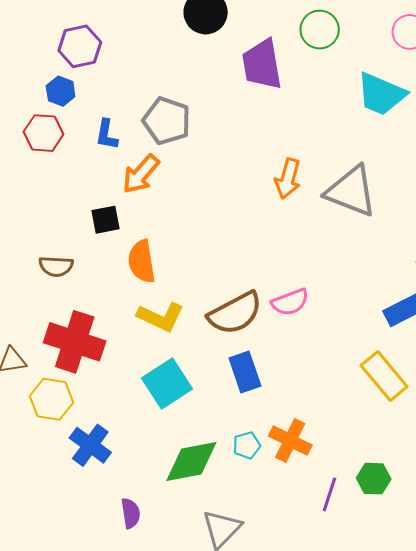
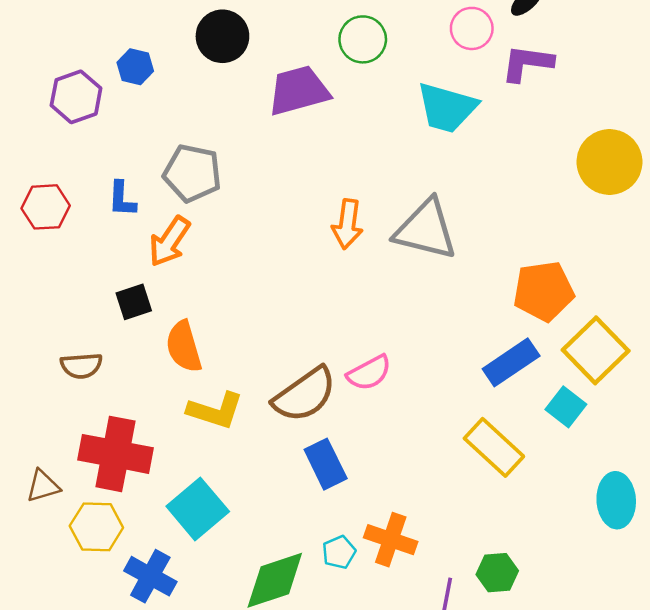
purple trapezoid: (262, 64) -> (299, 90), turned 92
blue hexagon: (61, 91) -> (135, 67), moved
cyan square: (167, 383) -> (198, 509), moved

